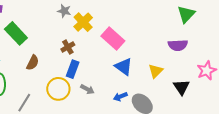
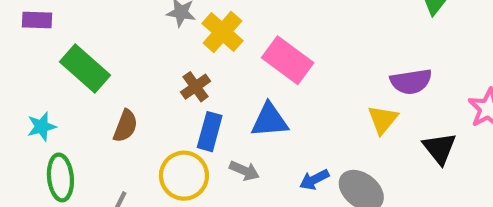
purple semicircle: (178, 45) -> (411, 82), moved
blue triangle: (124, 67) -> (270, 120), moved, turned -36

